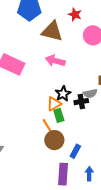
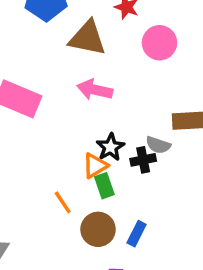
gray semicircle: (90, 93) -> (158, 145), turned 32
orange line: (47, 125) -> (63, 202), moved
blue rectangle: (75, 151) -> (137, 234), moved

